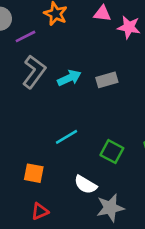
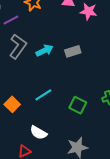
orange square: (34, 173) -> (12, 104), moved, turned 35
white semicircle: (85, 185) -> (39, 133), moved

